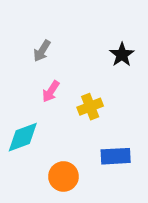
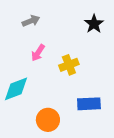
gray arrow: (42, 51) -> (31, 21), turned -144

